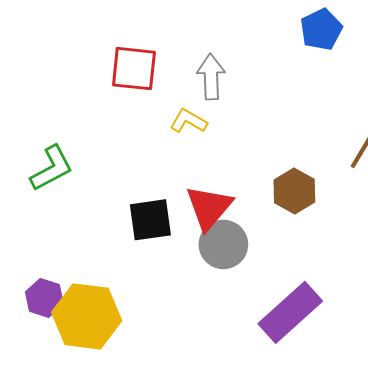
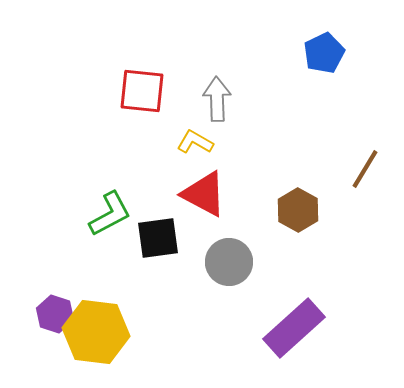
green L-shape: (52, 168) -> (110, 214), moved
red triangle: (209, 207) -> (204, 194), moved, turned -42

